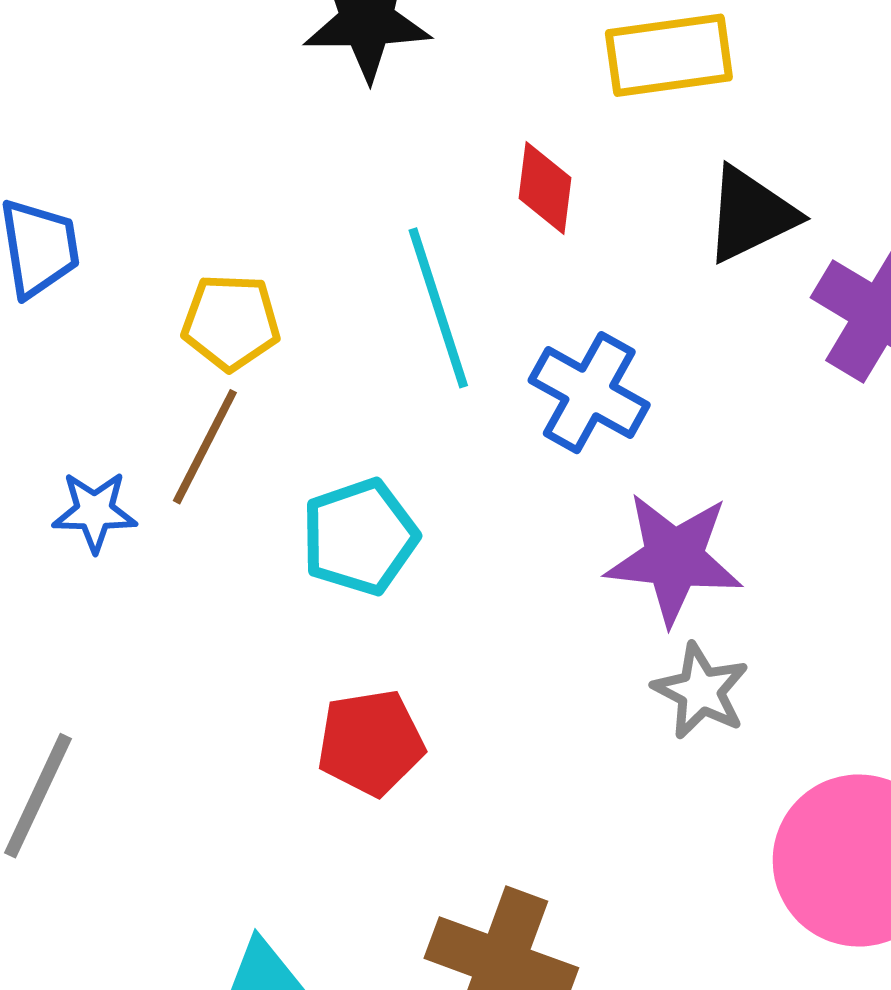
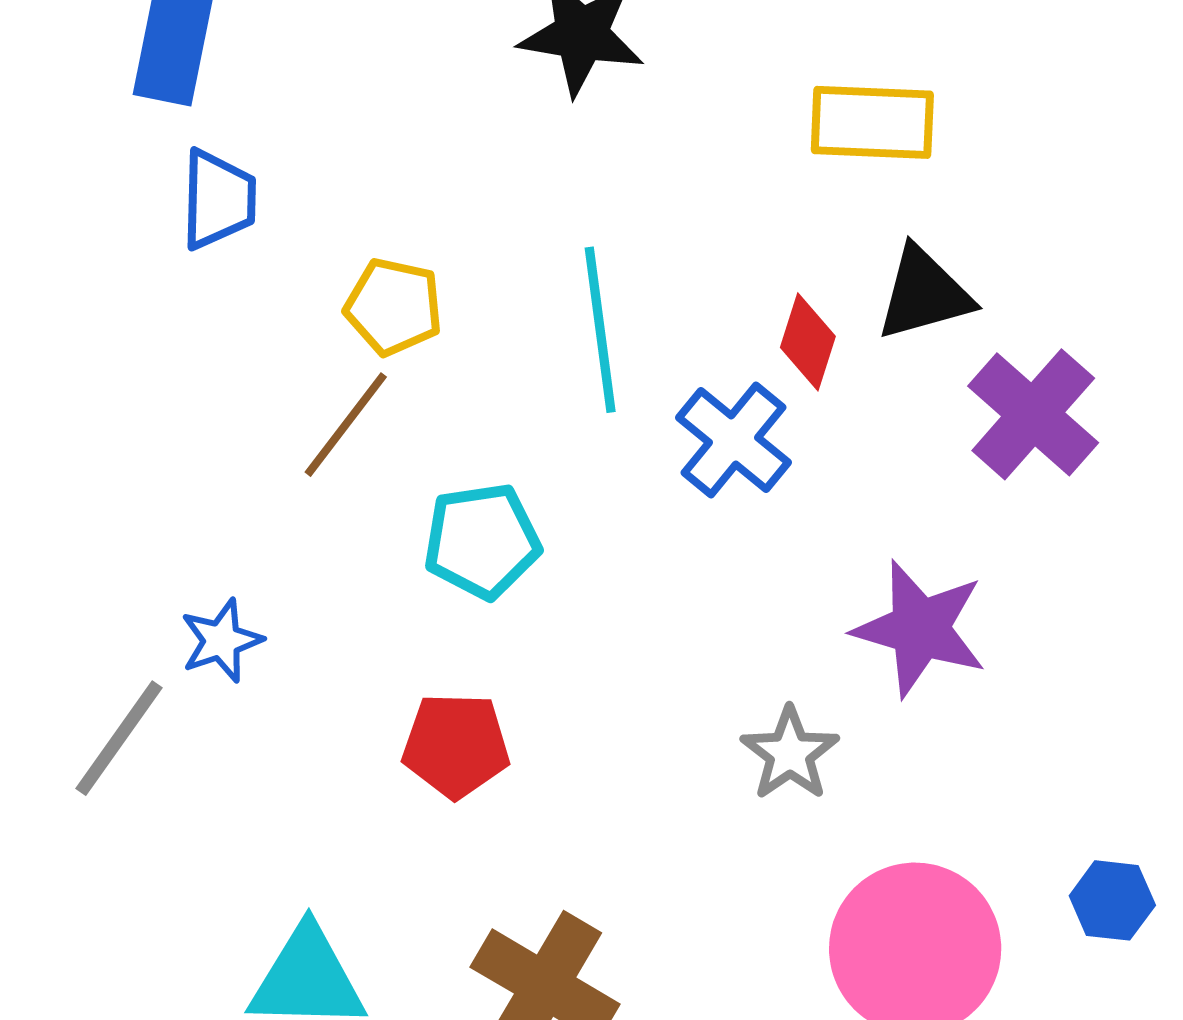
red diamond: (545, 188) -> (808, 342), moved
blue star: (95, 512) -> (221, 641), moved, turned -30
purple star: (674, 558) -> (920, 629), moved

